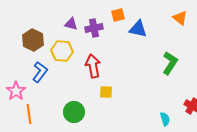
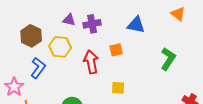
orange square: (118, 15) -> (116, 50), moved
yellow square: (106, 92) -> (118, 88), moved

